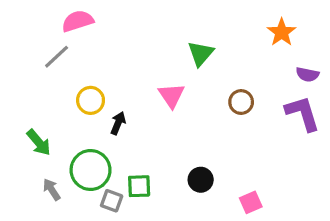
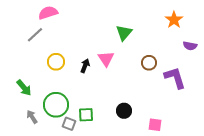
purple L-shape: (303, 113) -> (175, 78), moved
black arrow: (118, 123) -> (85, 66), moved
pink square: (251, 202) -> (155, 125), turned 32

